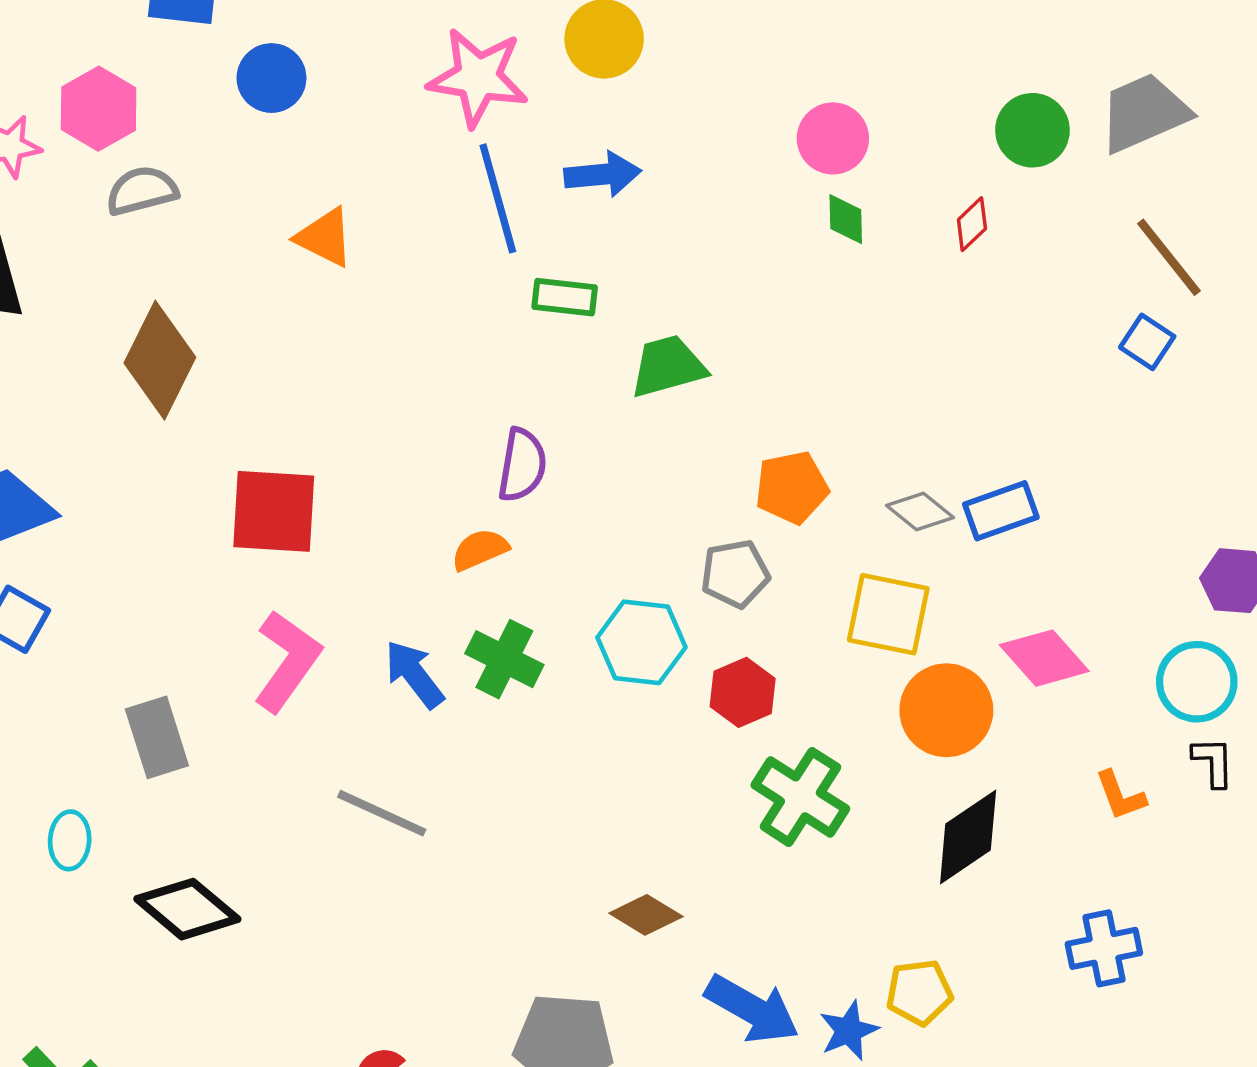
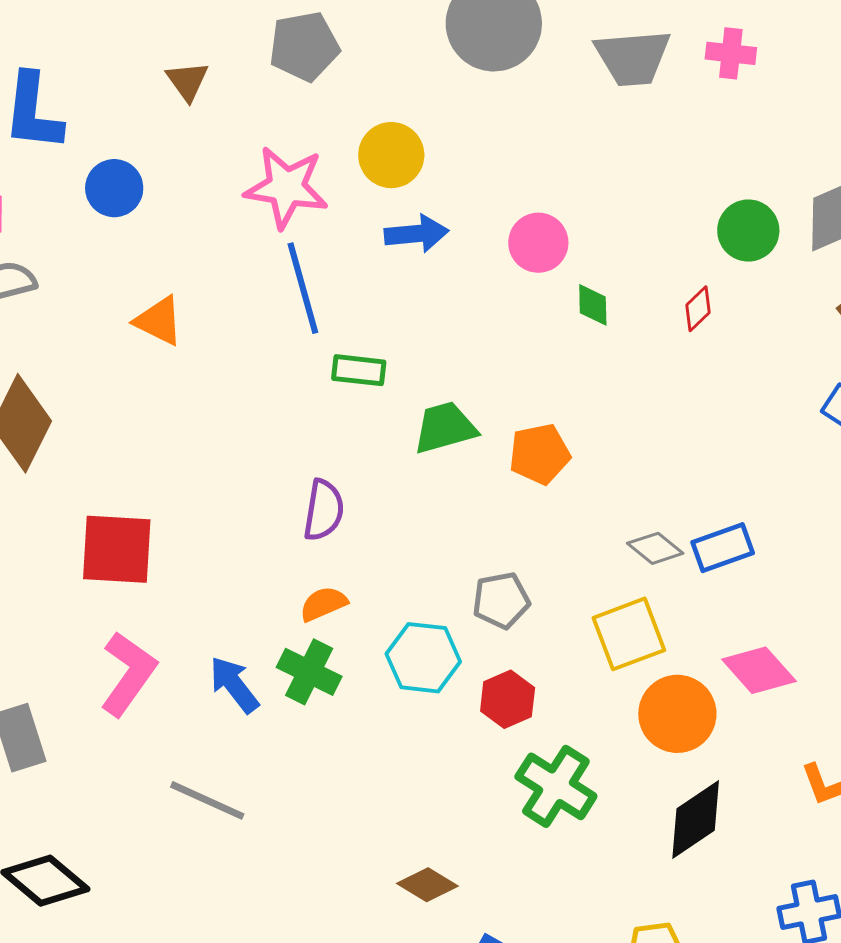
pink circle: (833, 138) -> (538, 243), moved
blue arrow: (603, 174) -> (416, 234), moved
orange pentagon: (792, 487) -> (540, 454), moved
orange semicircle: (480, 550) -> (323, 604), moved
yellow square: (888, 614) -> (629, 634), turned -32

